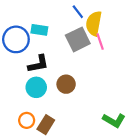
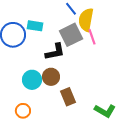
black L-shape: (38, 64) -> (55, 52), moved
brown circle: (66, 84) -> (51, 77), moved
brown rectangle: (46, 125) -> (68, 97), moved, turned -54

